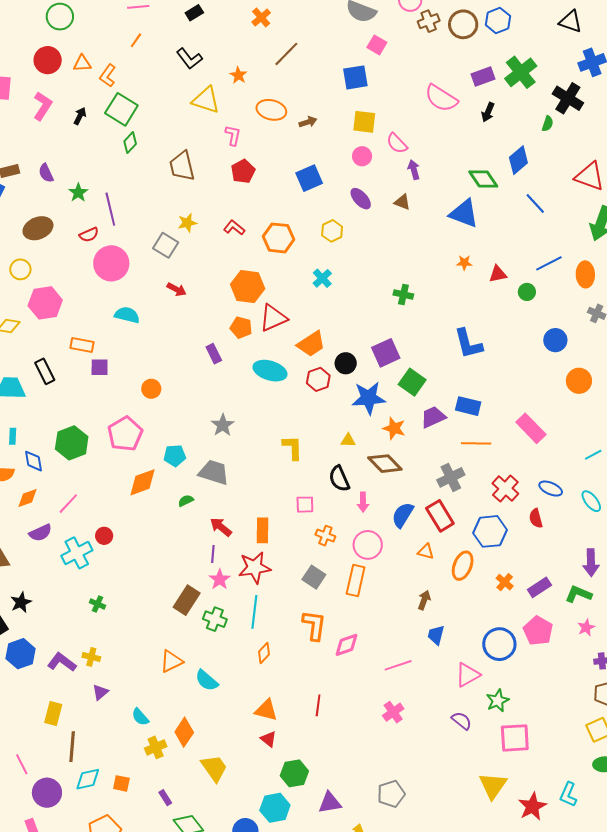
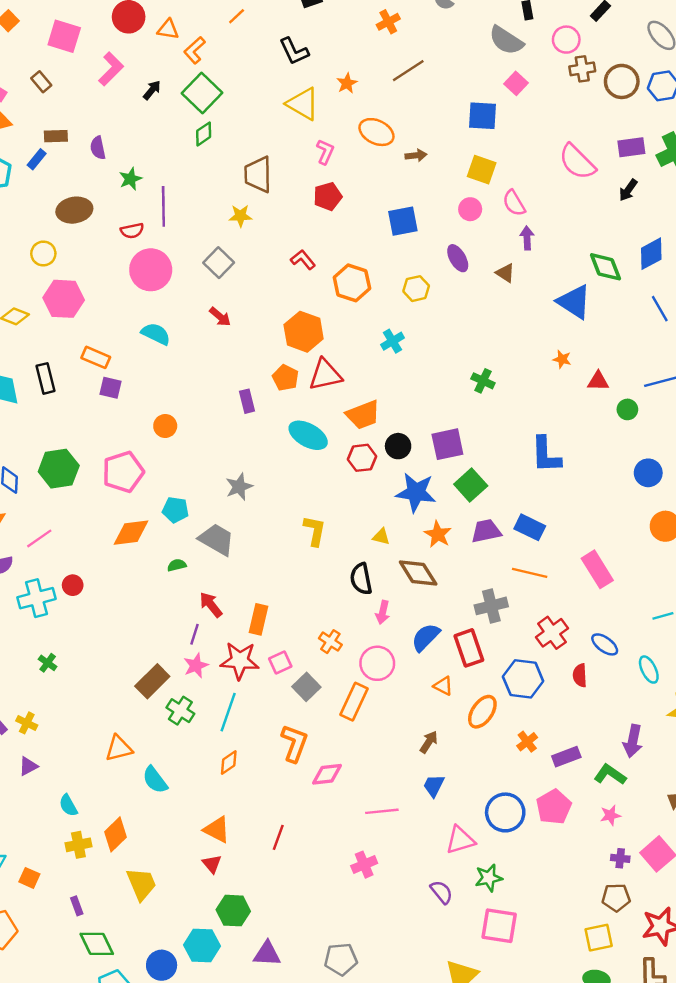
yellow star: (187, 223) -> (240, 216), moved
pink square: (305, 505) -> (280, 663), moved, turned -36

